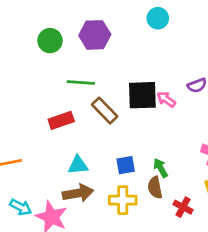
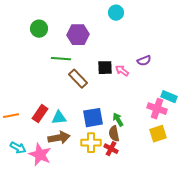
purple hexagon: (95, 35) -> (78, 35), moved
black square: (142, 95) -> (105, 68), size x0.7
red rectangle: (61, 120) -> (40, 114), moved, turned -36
blue square: (126, 165) -> (93, 118), size x1.5
red cross: (183, 207) -> (111, 149), moved

